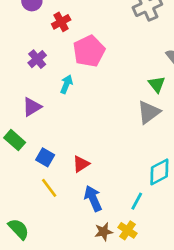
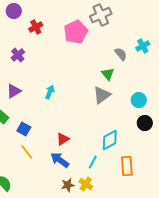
pink pentagon: (89, 51) -> (76, 32), moved
cyan arrow: (66, 84) -> (50, 92), moved
red triangle: (81, 164) -> (63, 139), moved
blue arrow: (93, 198) -> (60, 160), turned -30

